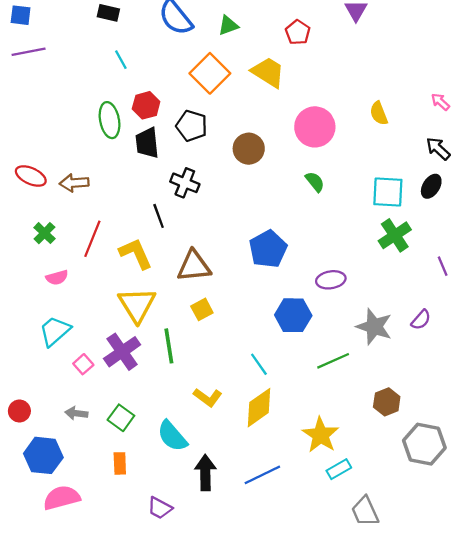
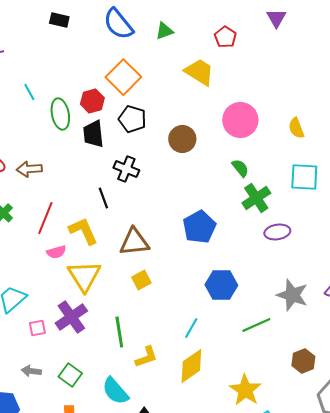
cyan line: (121, 60) -> (29, 92), moved
orange square: (210, 73) -> (123, 77), moved
yellow semicircle: (379, 113) -> (296, 128), moved
green cross: (395, 235) -> (256, 198), moved
pink semicircle: (57, 278) -> (56, 252), moved
purple ellipse: (331, 280) -> (277, 232), moved
green line: (169, 346) -> (119, 332), moved
pink square: (83, 364) -> (37, 328), turned 30
cyan line: (259, 364) -> (191, 328), turned 65
yellow L-shape: (208, 397) -> (146, 357), turned -55

